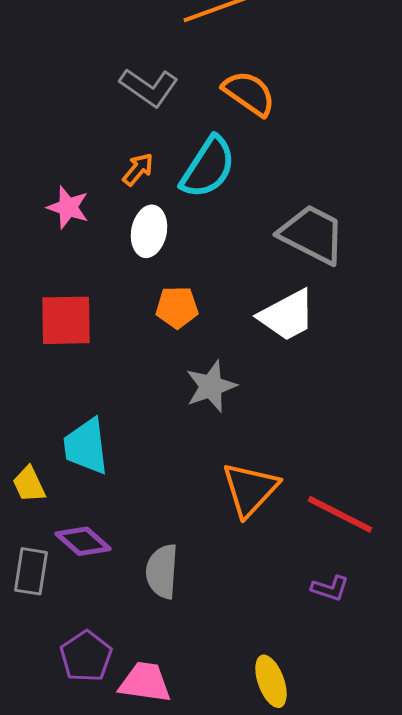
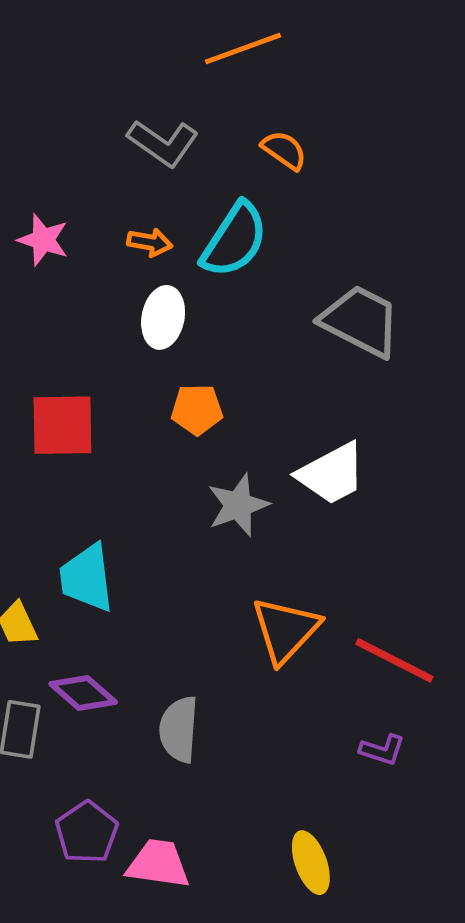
orange semicircle: (249, 93) -> (284, 150), size x0.7
orange arrow: (138, 169) -> (150, 242), turned 60
pink star: (68, 207) -> (43, 240), moved
white trapezoid: (287, 315) -> (331, 474), moved

